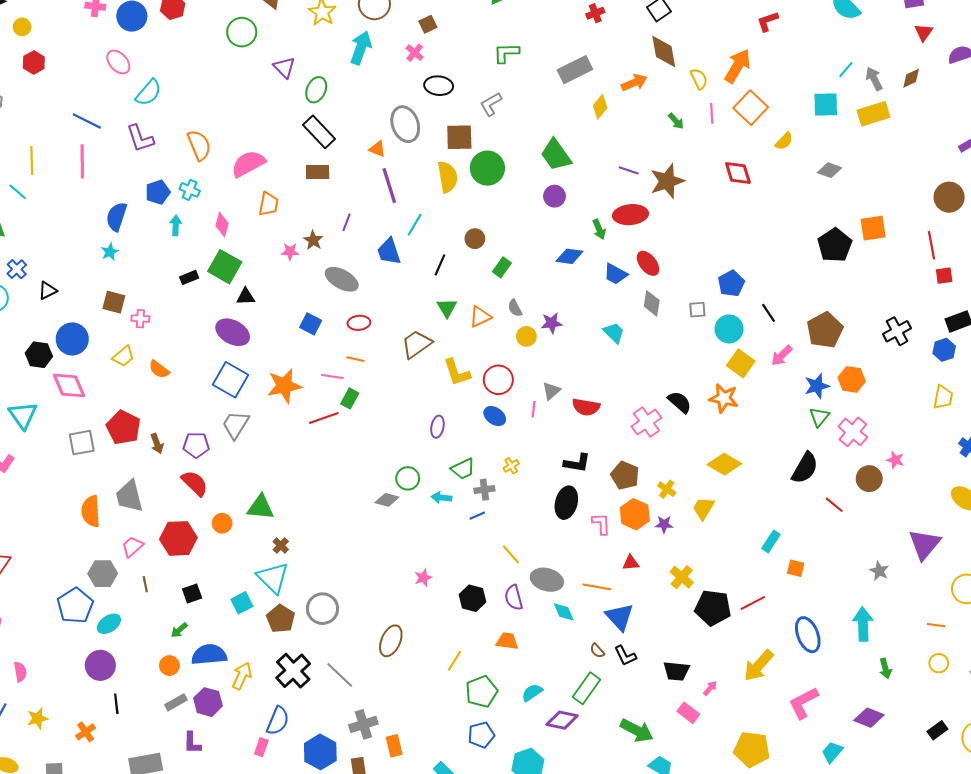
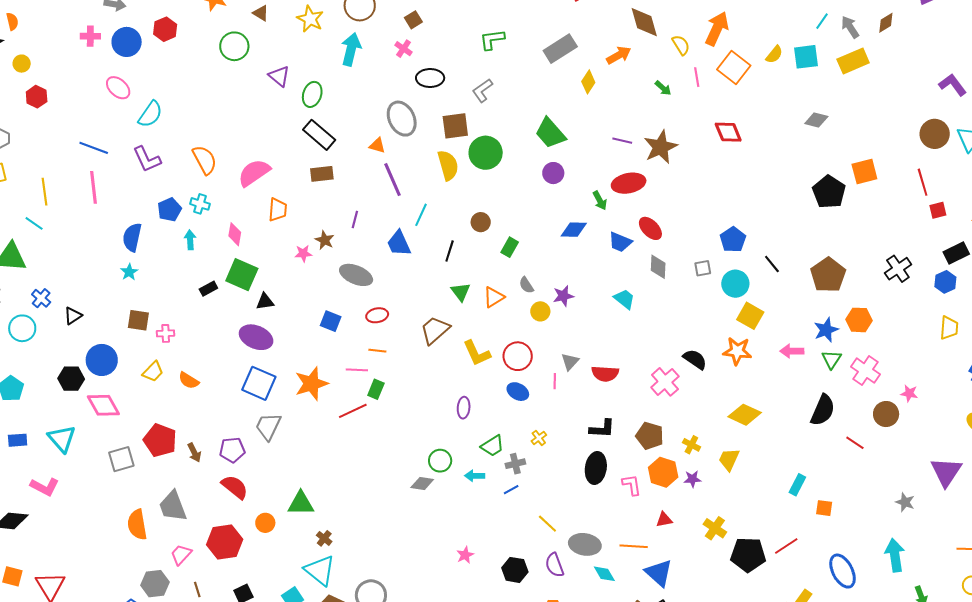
yellow semicircle: (784, 141) -> (774, 54), moved
pink arrow: (782, 356) -> (792, 351), moved, turned 50

